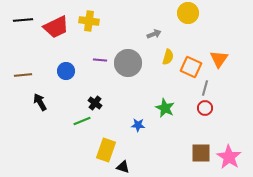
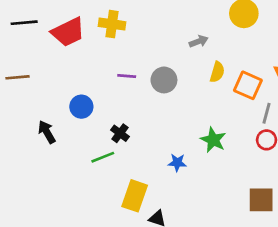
gray circle: (128, 63) -> (164, 80), size x0.7
blue circle: (66, 71) -> (81, 107), moved
brown line: (23, 75) -> (17, 77), moved

